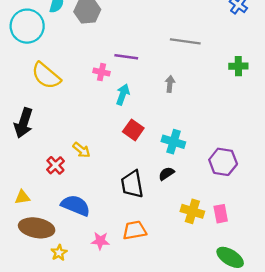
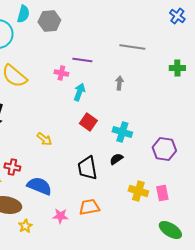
red cross: (55, 165) -> (12, 167), moved, turned -35

